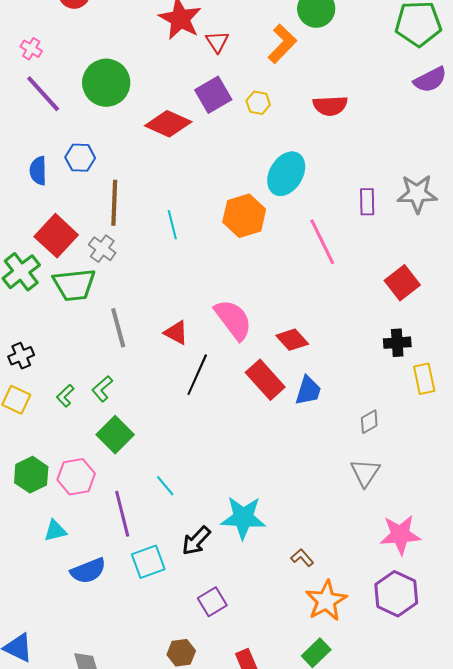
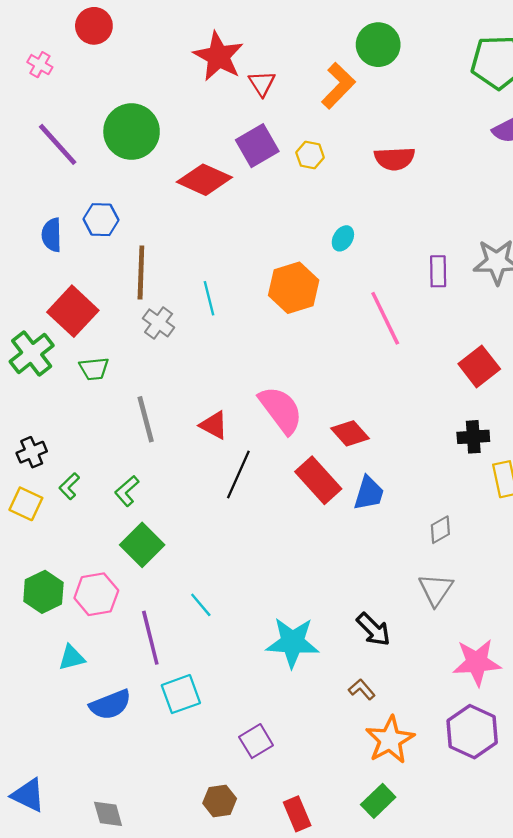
pink cross: (31, 49) -> (40, 65), moved
cyan ellipse: (286, 174) -> (343, 238), size x0.5
gray cross: (102, 249) -> (159, 323), moved
green trapezoid: (74, 285) -> (94, 369), size x0.6
green L-shape: (65, 396) -> (69, 486), moved
black arrow: (196, 541) -> (373, 629), moved, turned -88

